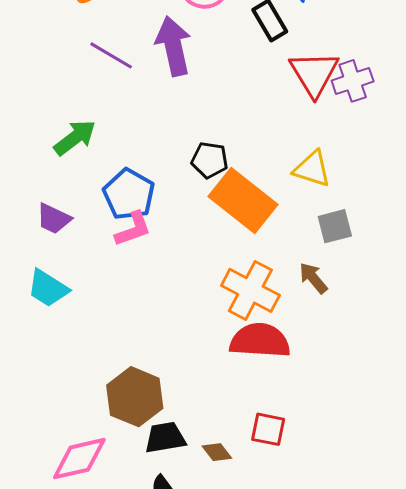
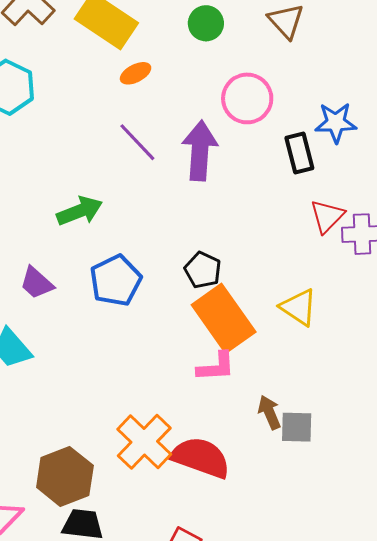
red triangle: (314, 74) -> (327, 216), size x0.7
gray square: (335, 226) -> (297, 427), moved
pink L-shape: (133, 229) -> (216, 367), moved
orange cross: (250, 290) -> (144, 442), moved

